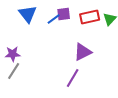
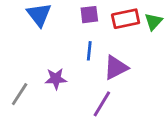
blue line: (54, 19) -> (89, 51), moved, turned -48
purple star: (13, 54) -> (56, 79), moved

